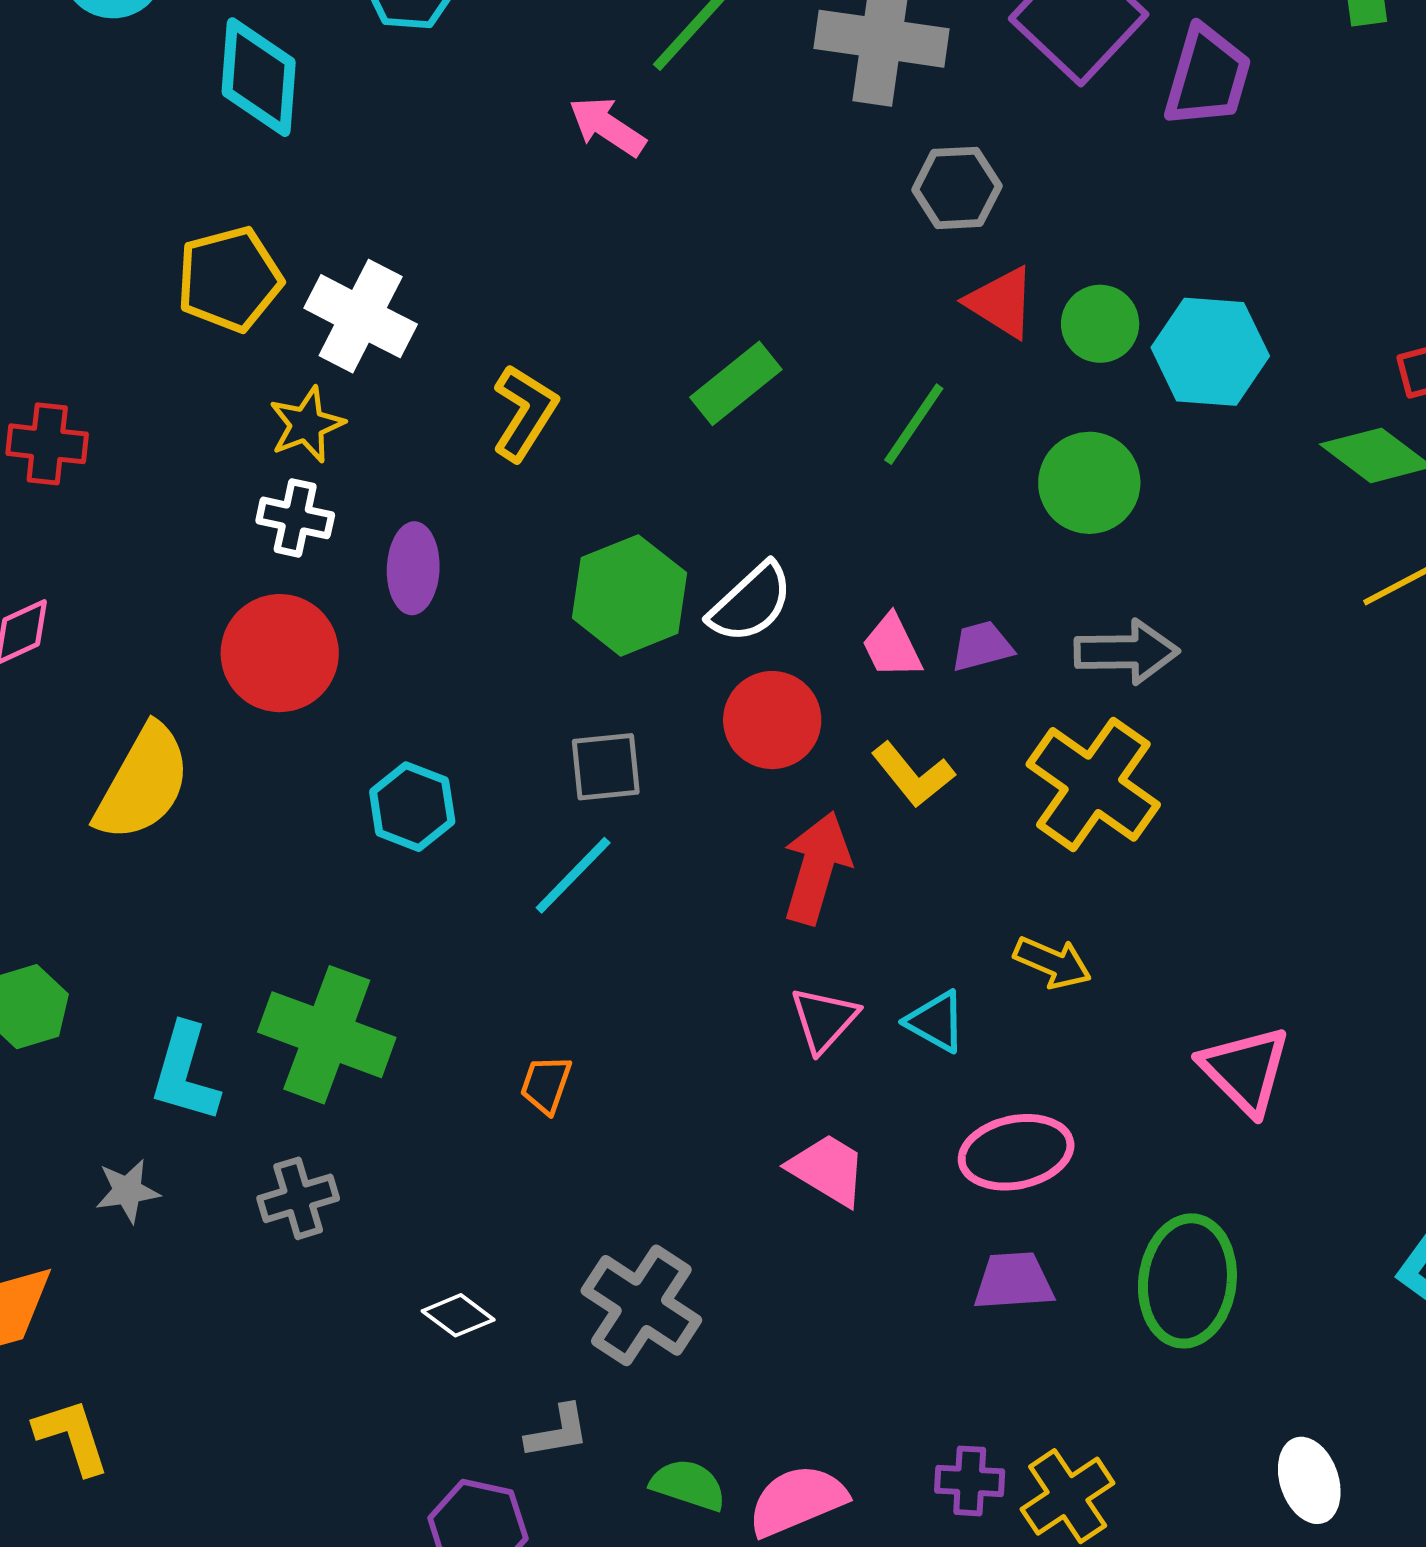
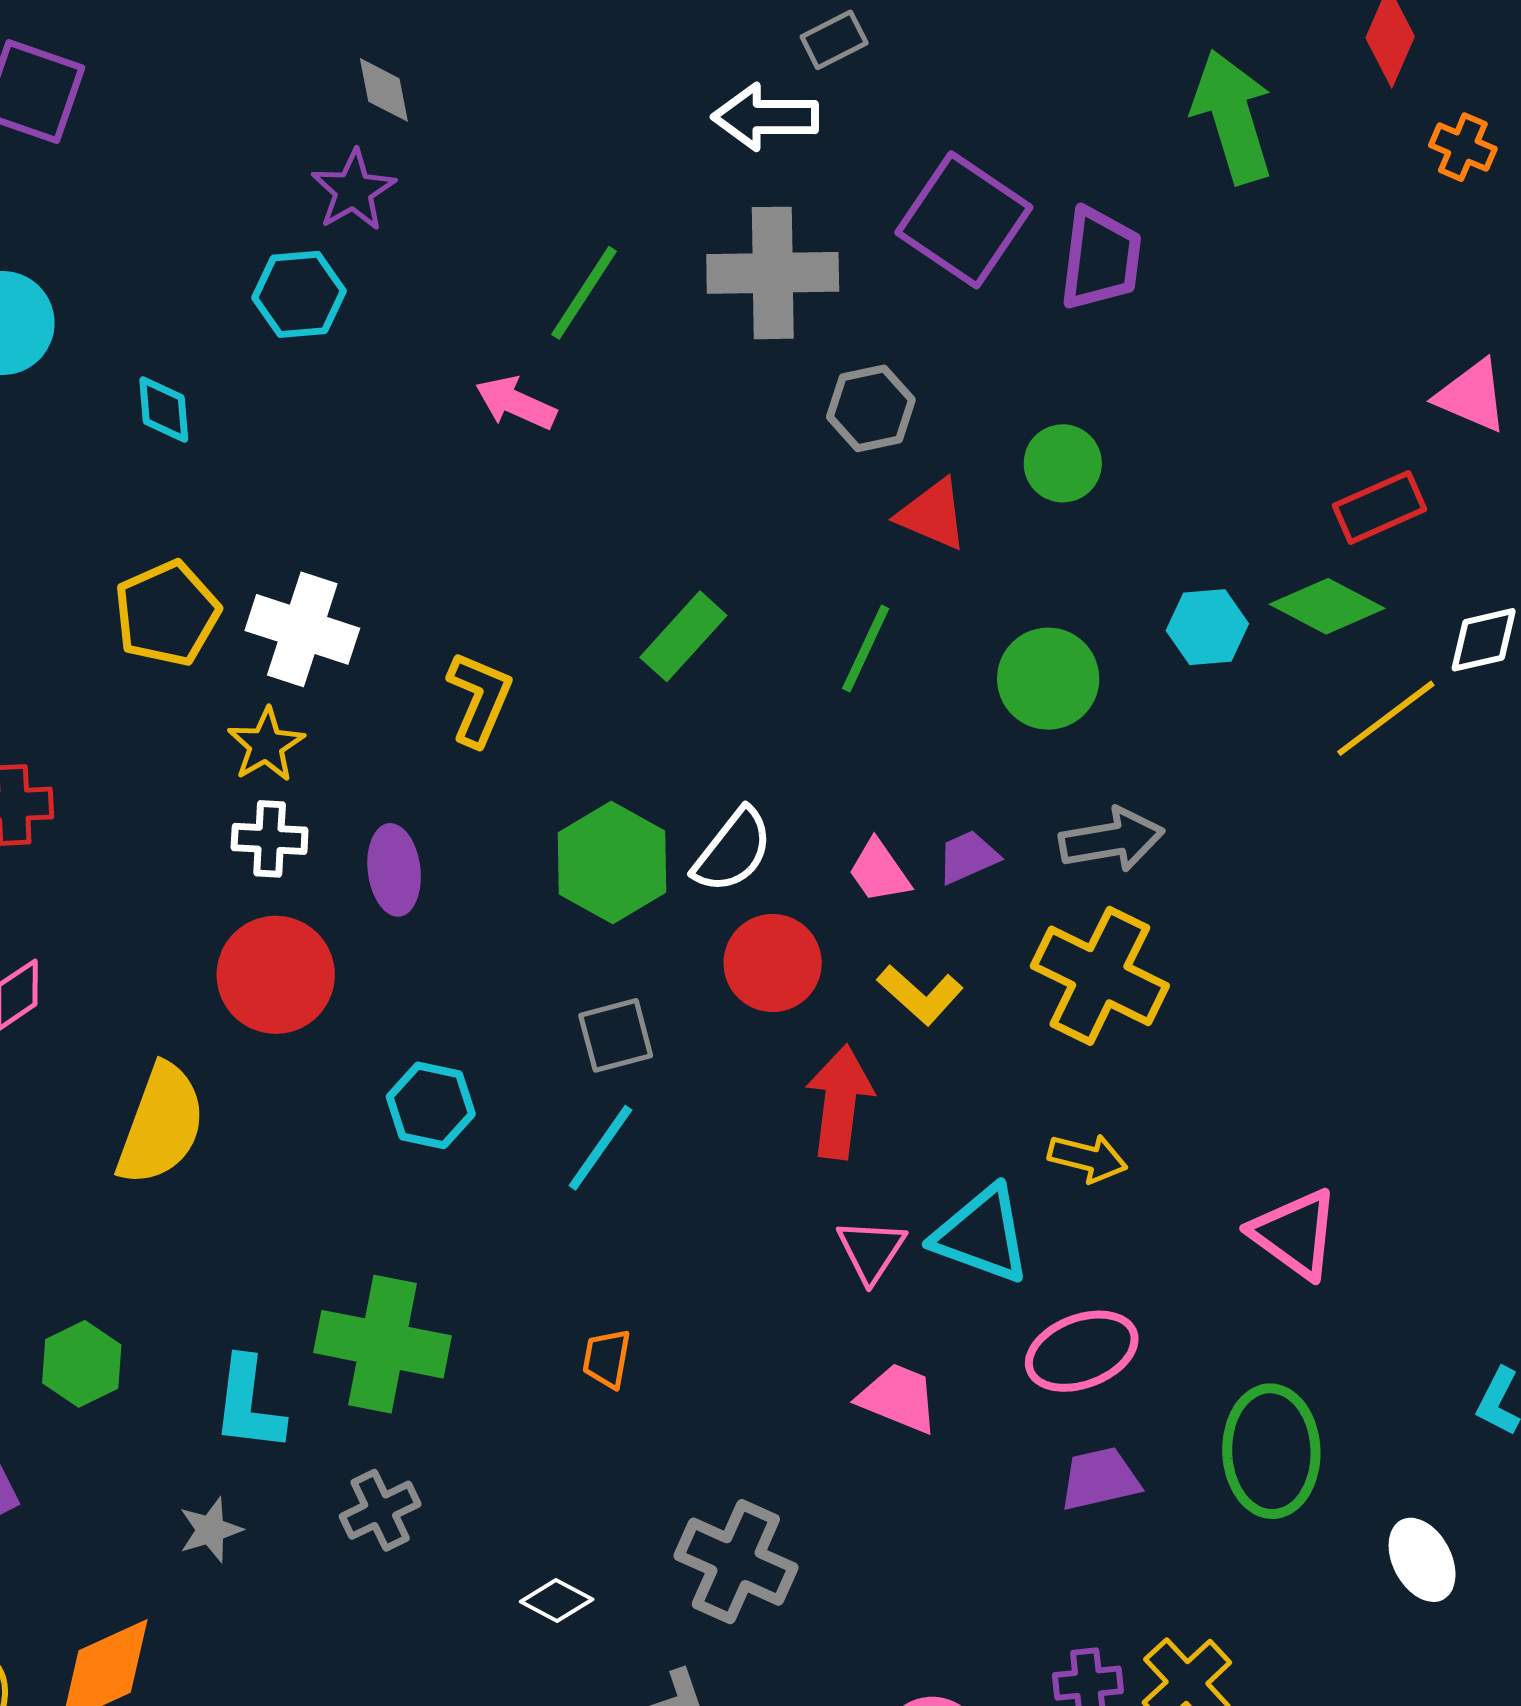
cyan diamond: (259, 77) -> (164, 409), size x0.6
green circle: (1100, 324) -> (1063, 463), moved
cyan hexagon: (1210, 352) -> (1207, 627), moved, size x0.7
cyan triangle: (936, 1021) -> (982, 1235), size x1.6
white ellipse: (1309, 1480) -> (1422, 1560), moved

